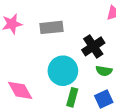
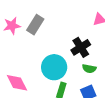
gray rectangle: (52, 27) -> (35, 25), moved, turned -54

